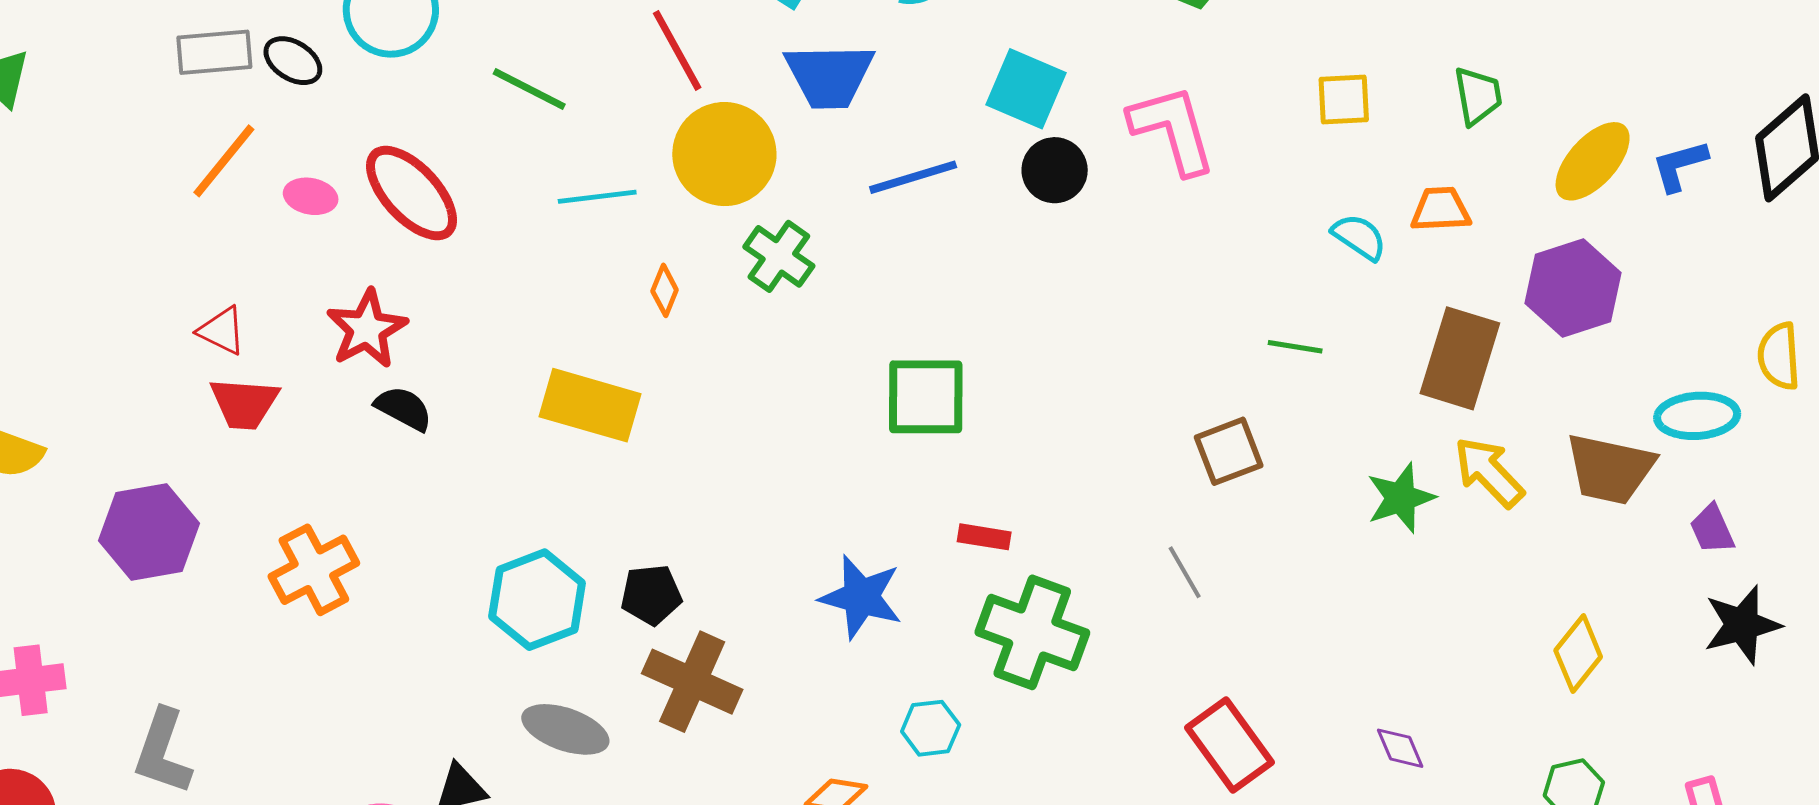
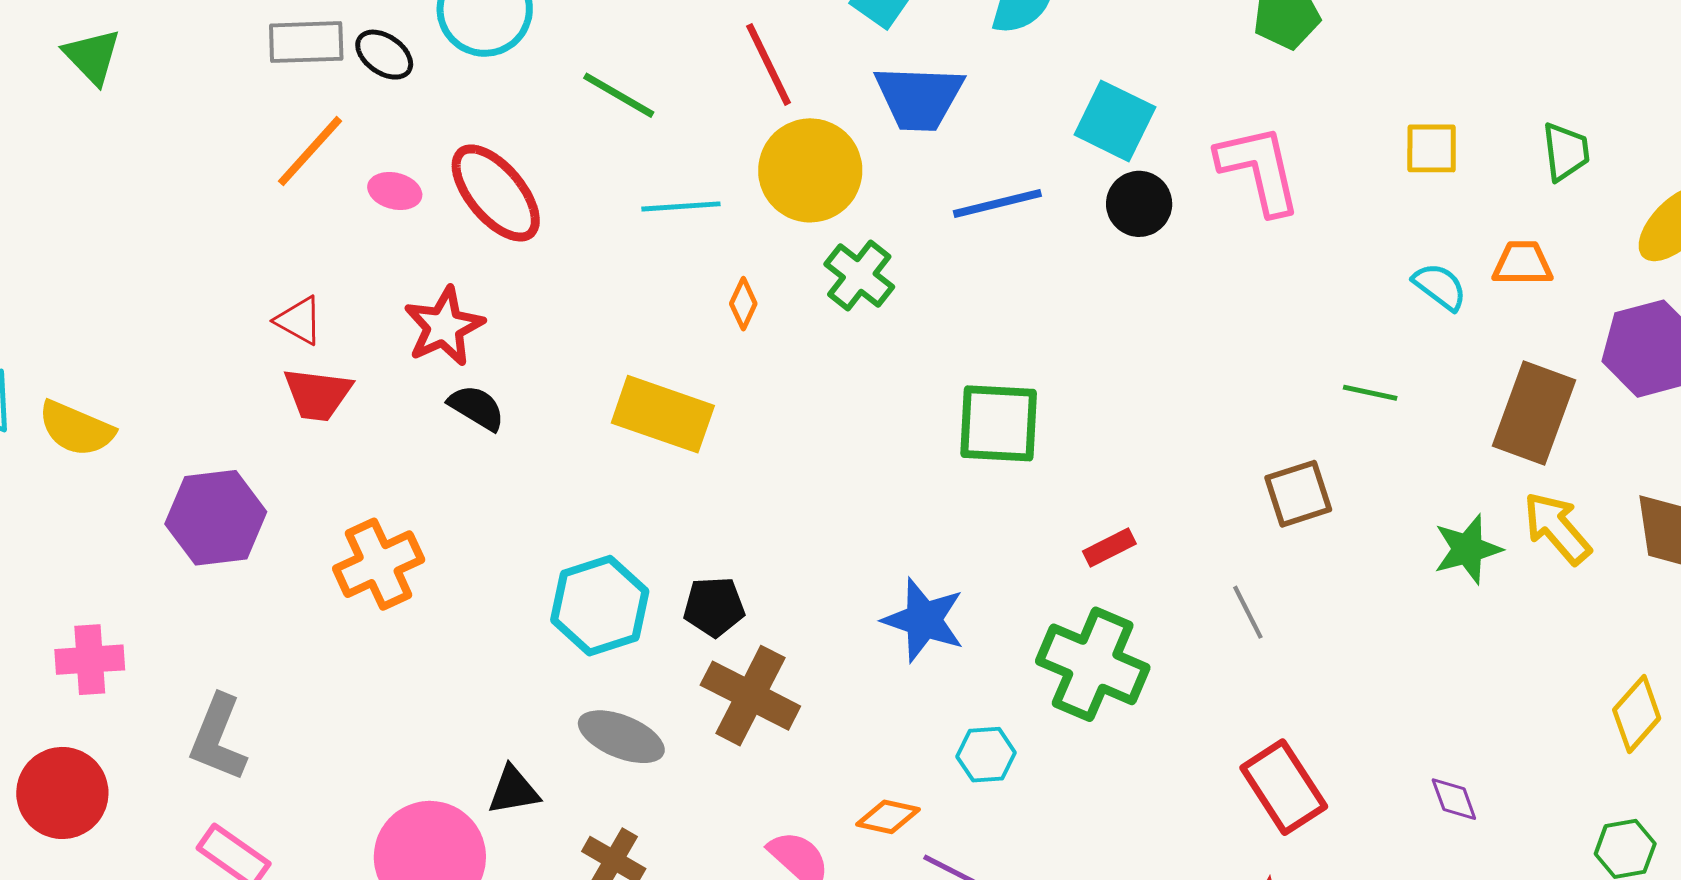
red rectangle: (984, 537) -> (1109, 547), moved, turned -39

